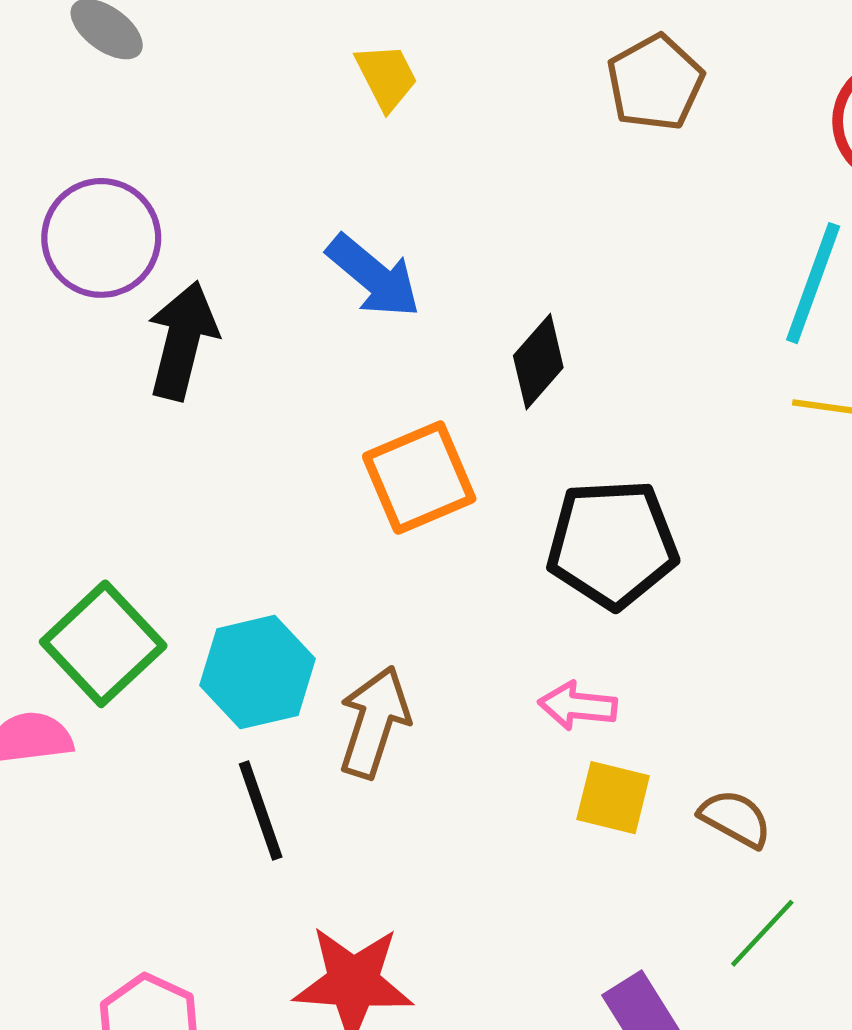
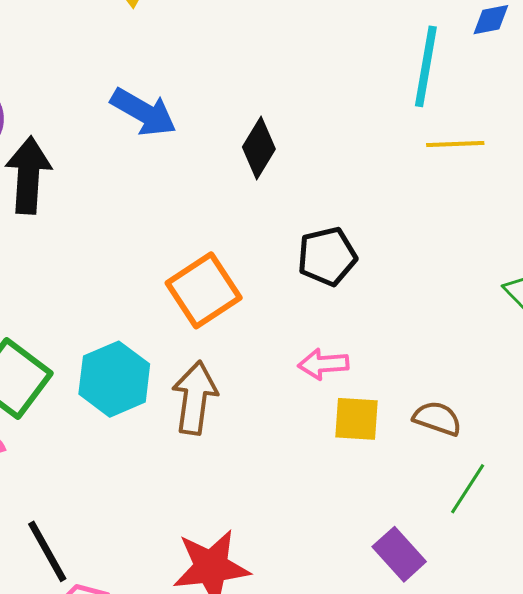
orange square: (419, 478) -> (204, 290), moved
black pentagon: (612, 544) -> (327, 256), size x0.7
black line: (261, 810) -> (47, 551), moved

